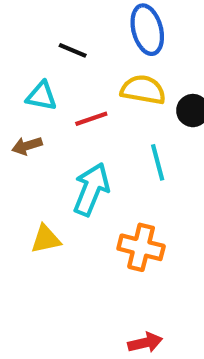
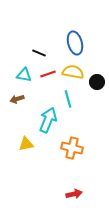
red line: (91, 119) -> (48, 74), moved
cyan line: (158, 162) -> (68, 99), moved

